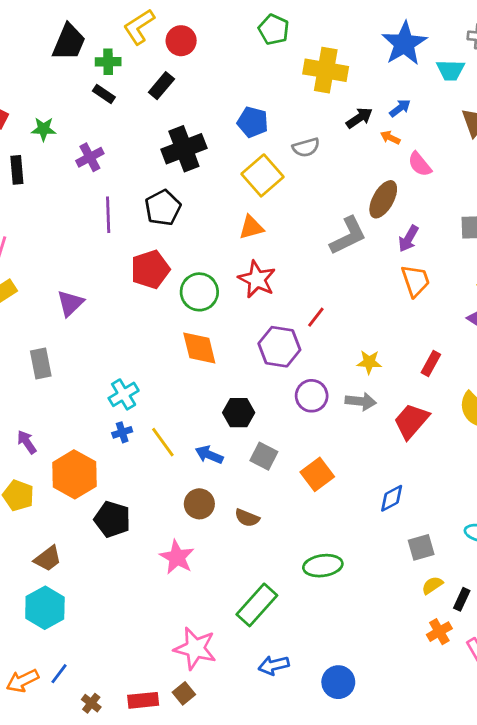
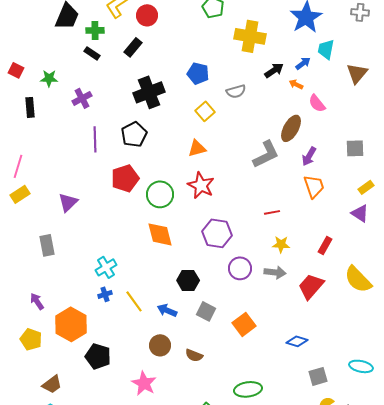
cyan trapezoid: (451, 70) -> (326, 49), moved, turned 100
yellow square: (262, 175) -> (205, 111), size x0.7
red line: (316, 317) -> (272, 212), moved, turned 42
blue diamond: (392, 498) -> (297, 341), turned 45

